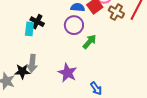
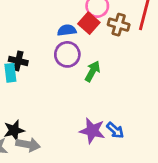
gray arrow: (32, 63) -> (28, 145), moved, turned -72
purple star: (67, 73) -> (92, 131), moved

